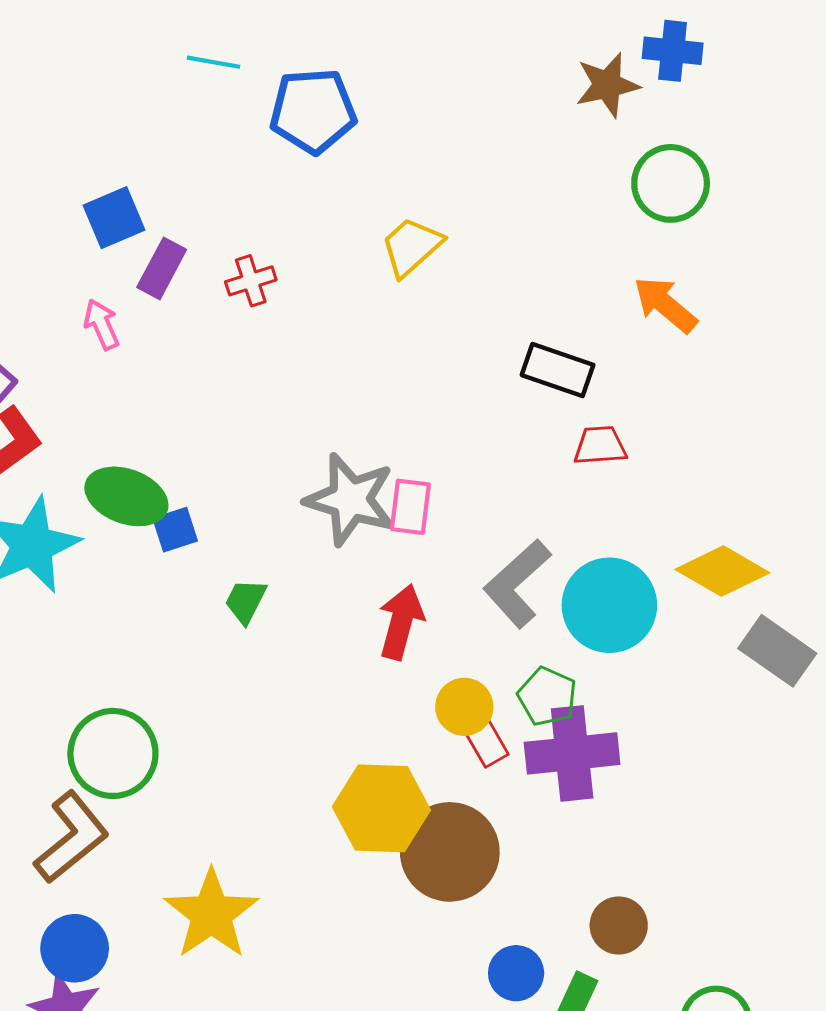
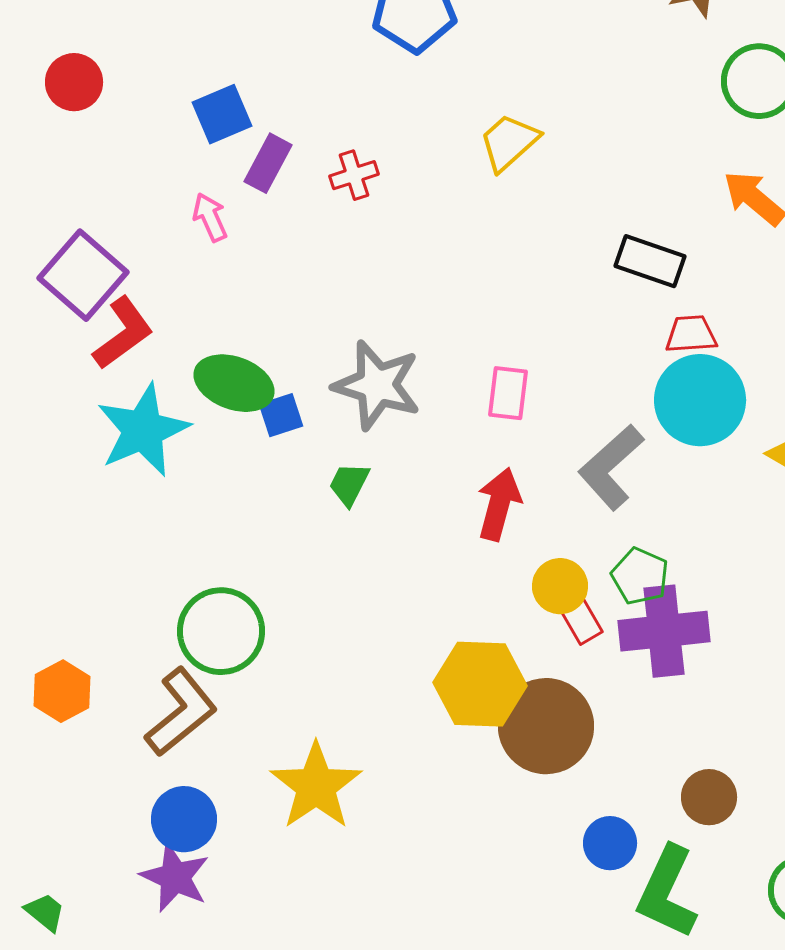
gray star: (350, 500) -> (377, 385), moved
cyan circle: (609, 605) -> (700, 400), moved

